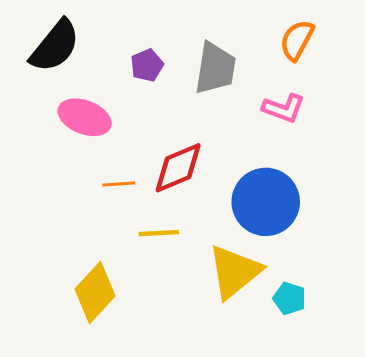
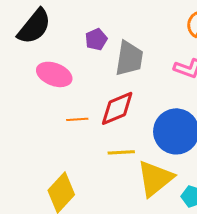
gray trapezoid: (215, 68) -> (129, 58), moved
yellow line: (159, 233) -> (121, 152), moved

